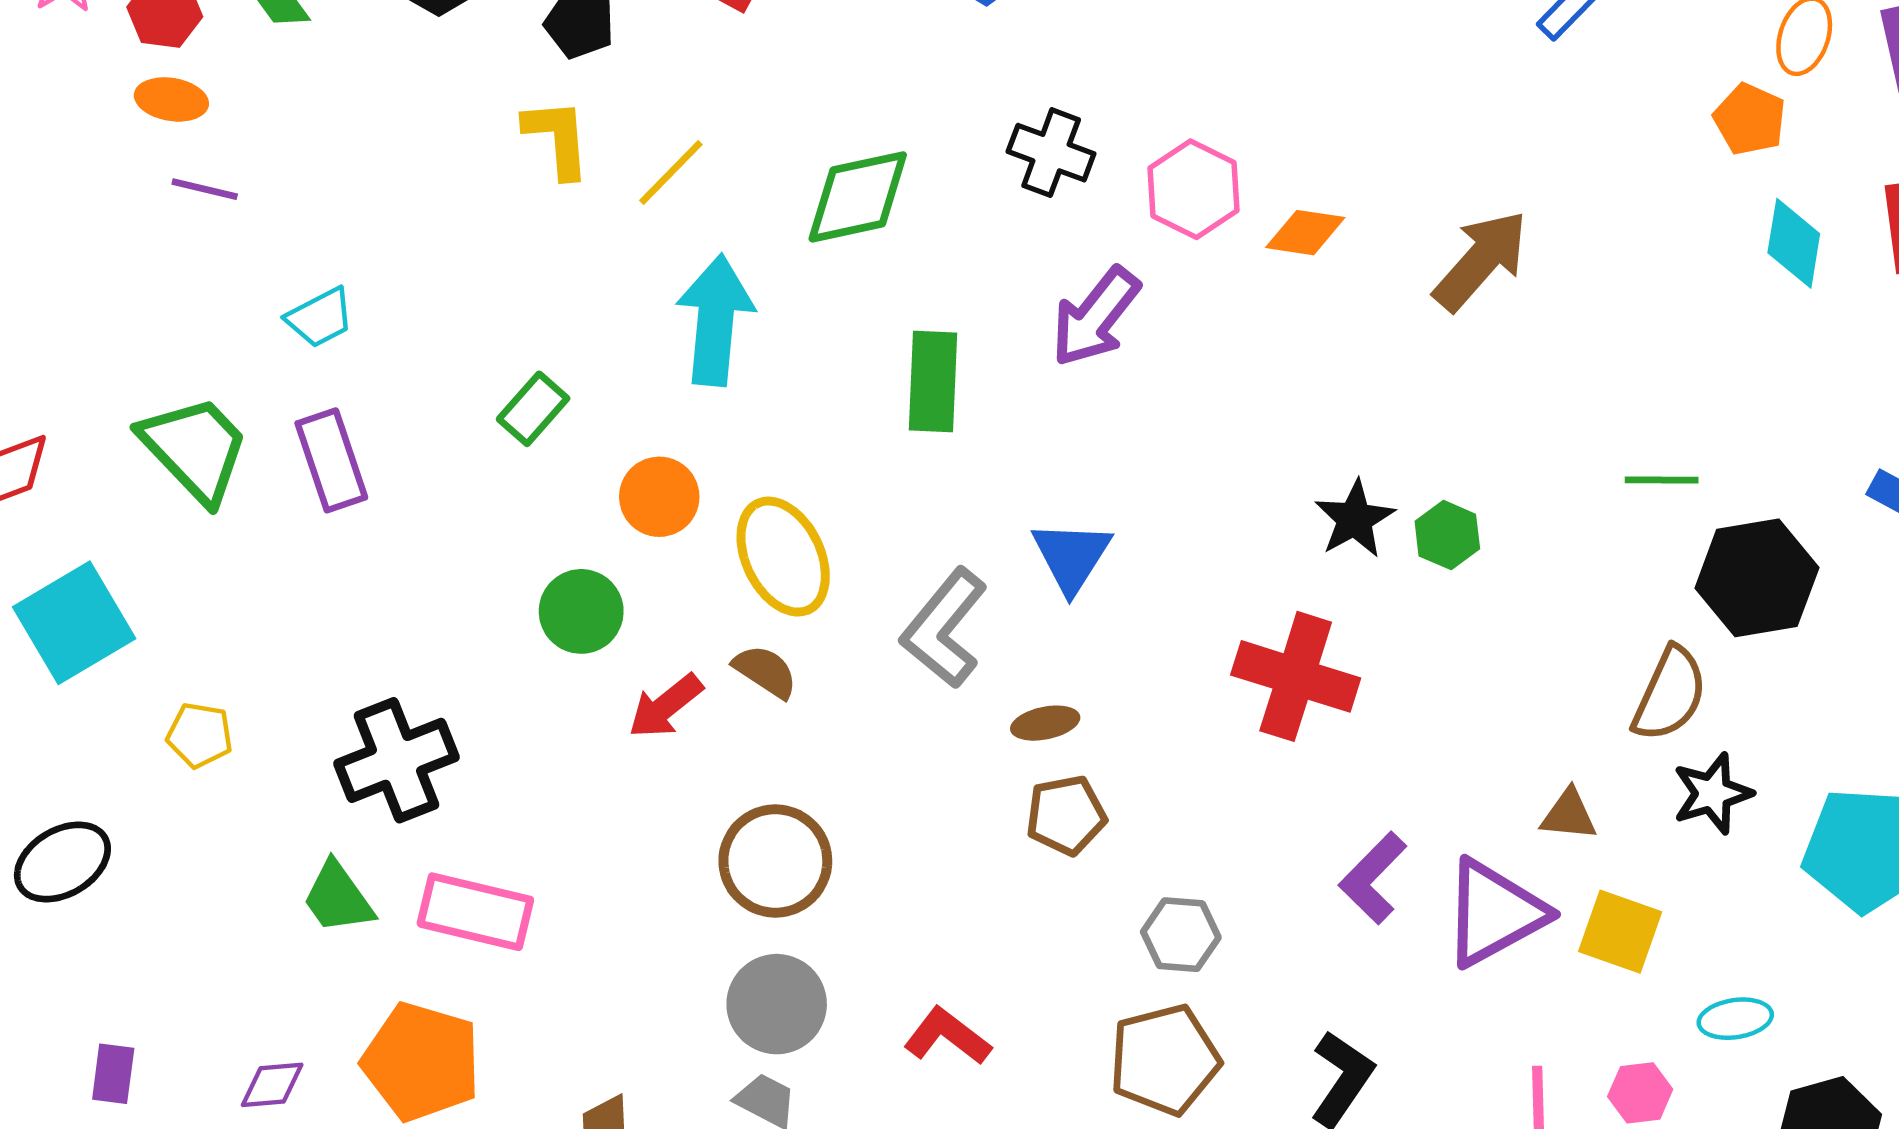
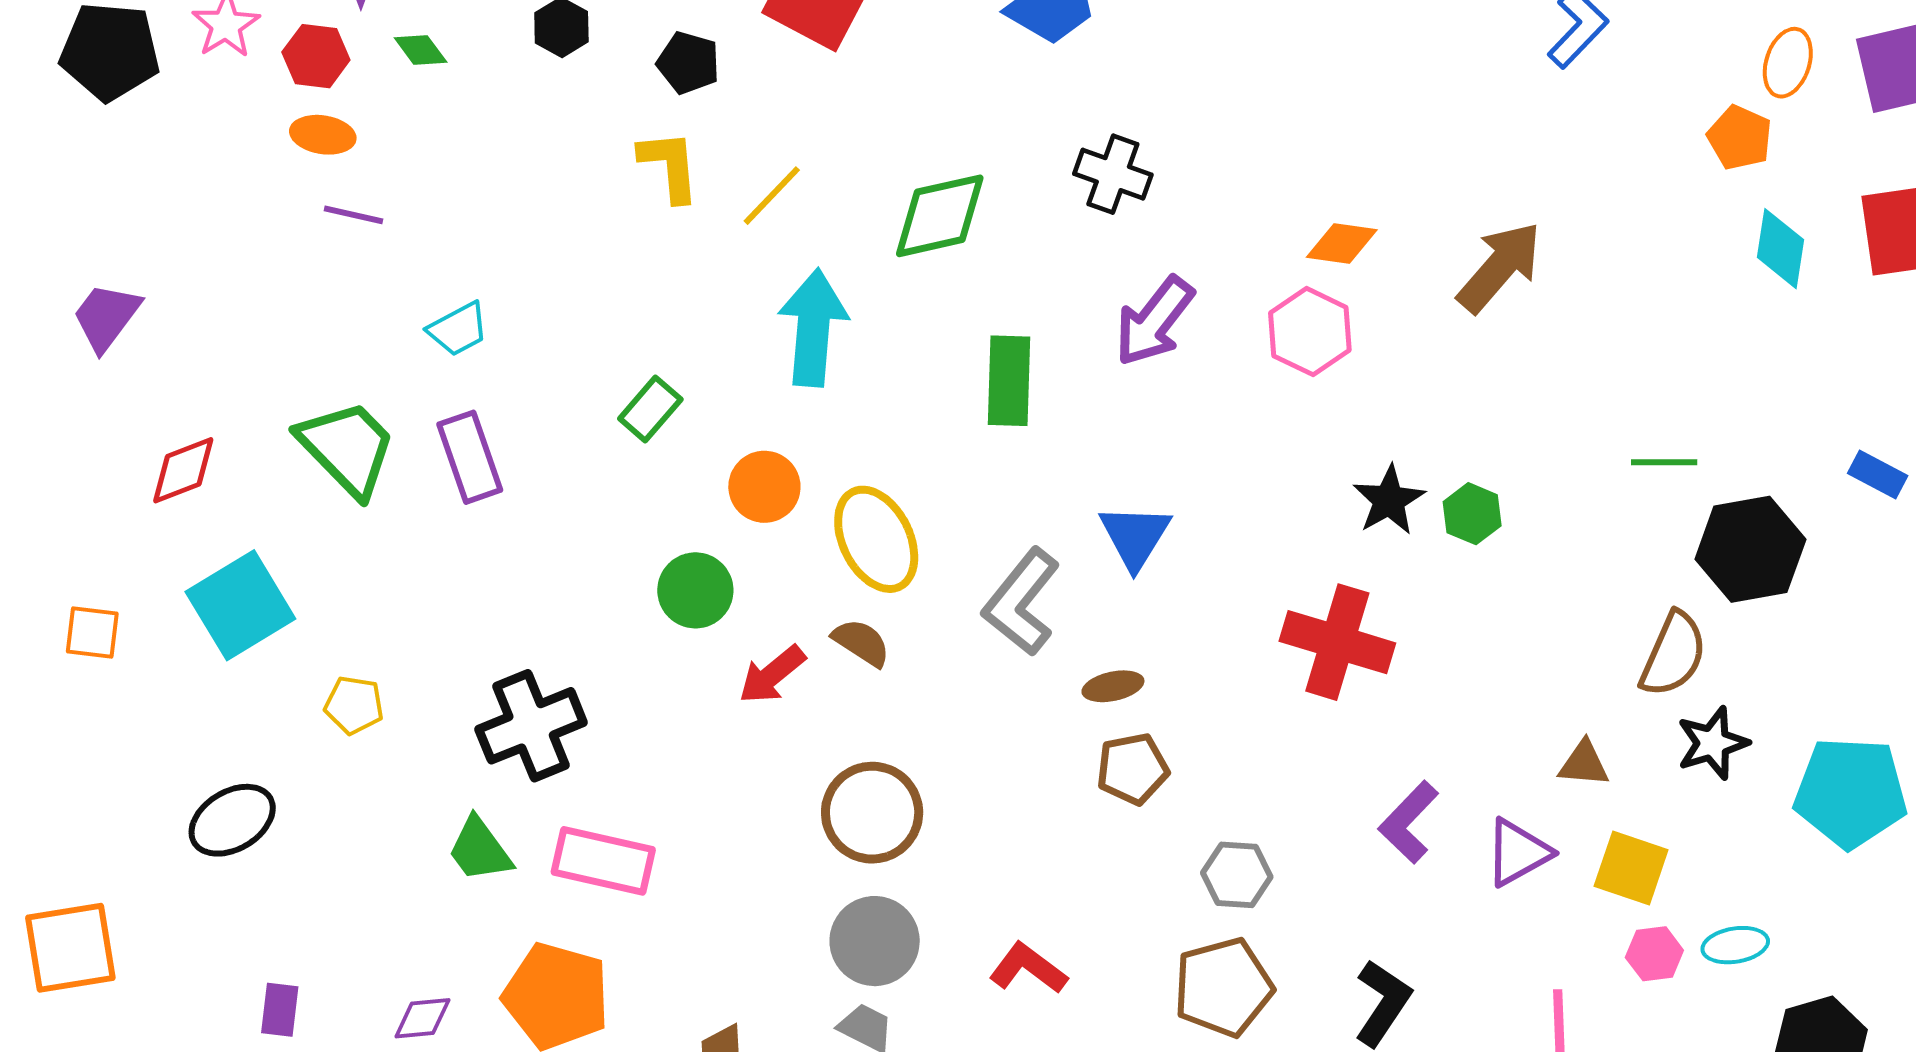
pink hexagon: (1194, 189) -> (1310, 332), moved
purple triangle: (1494, 913) -> (1518, 852), size x0.7
pink hexagon: (1640, 1093) -> (1654, 954), moved

